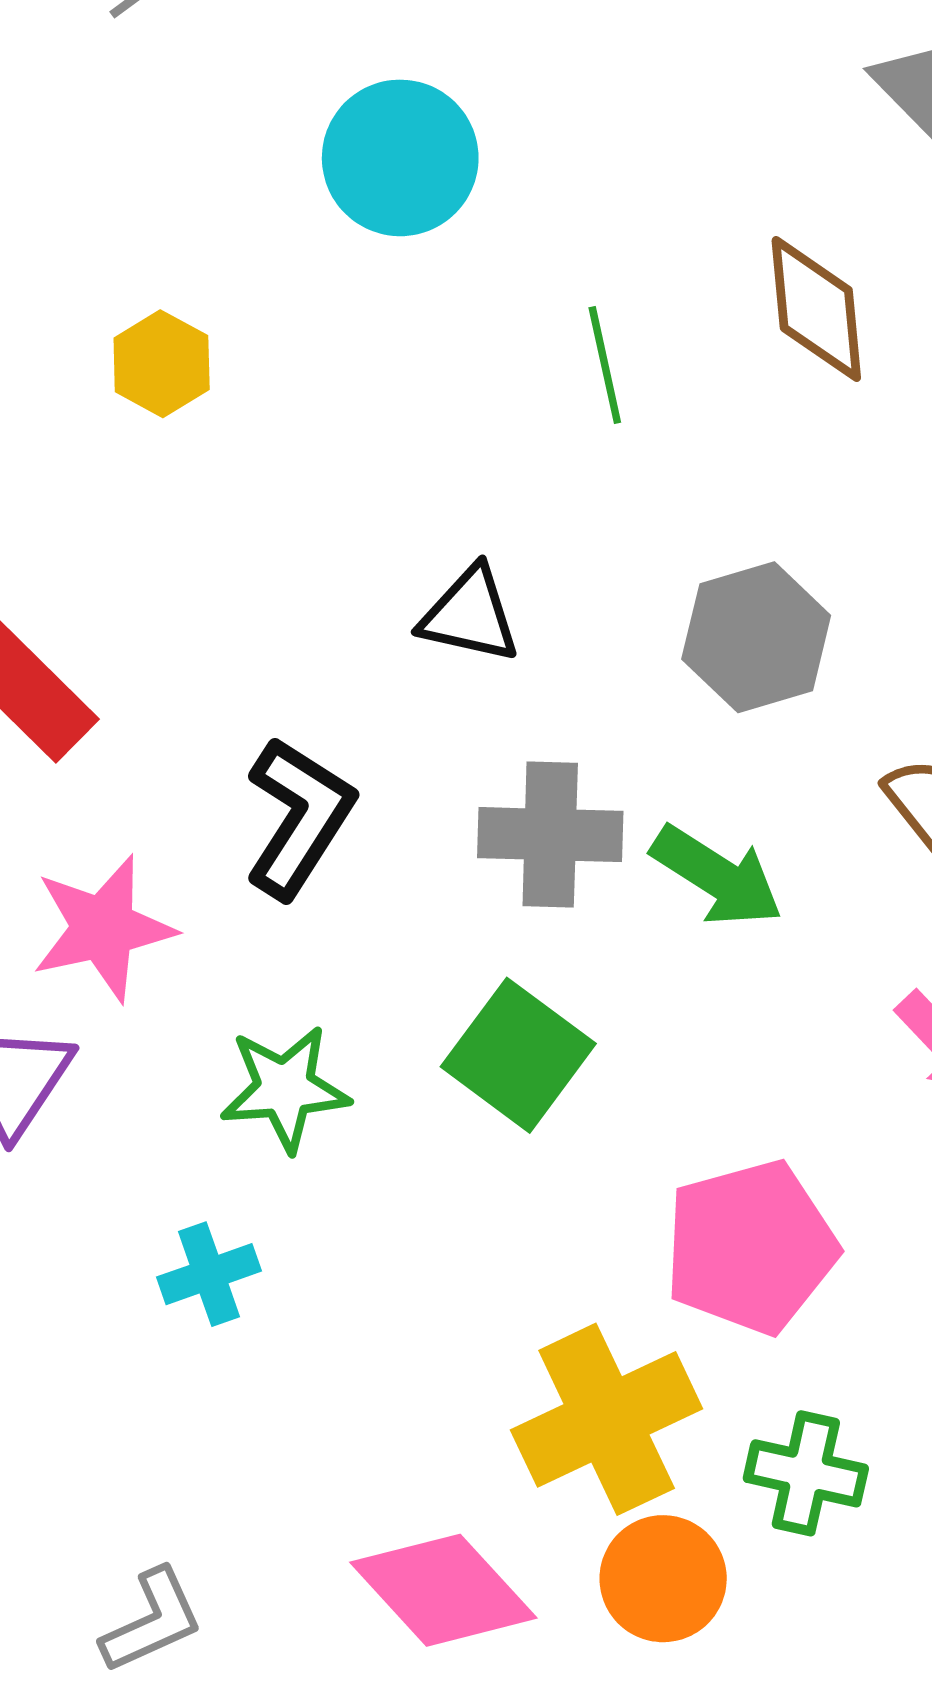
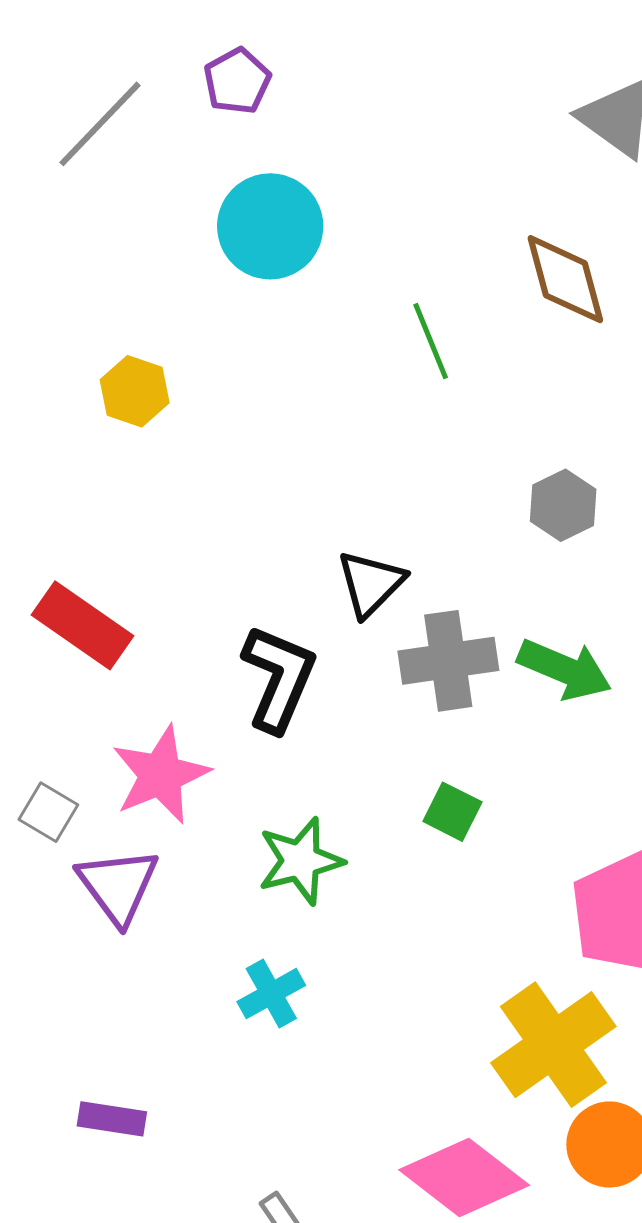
black triangle: (470, 615) -> (371, 583), moved, turned -48
gray hexagon: (756, 637) -> (563, 505), size x0.7
green square: (518, 1055) -> (452, 812), size x0.6

